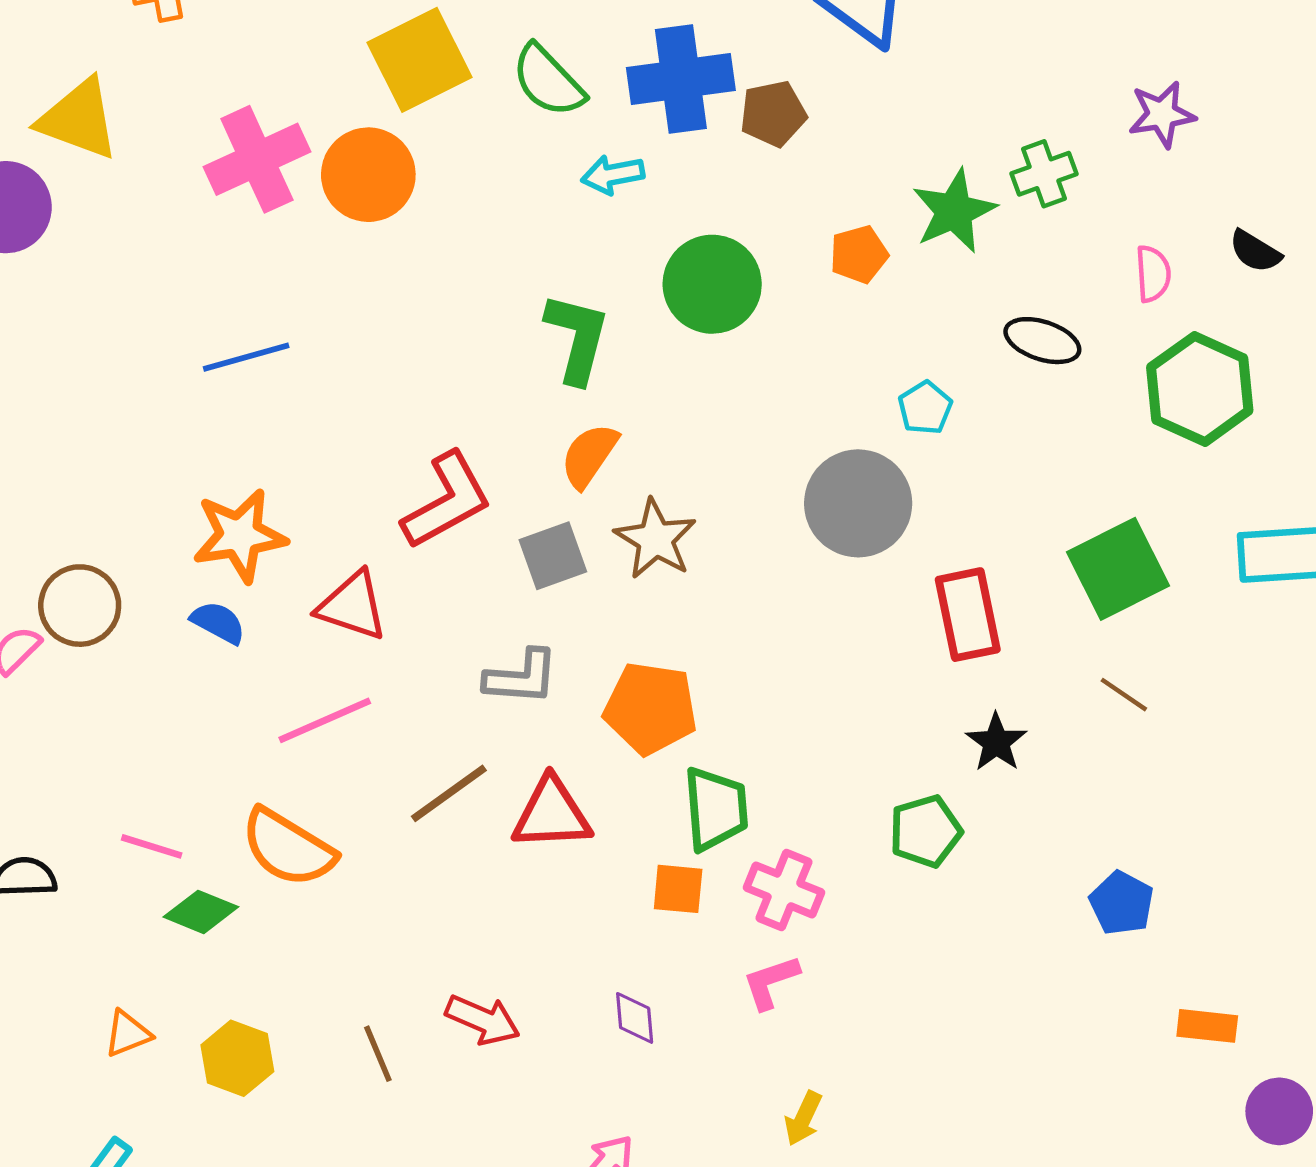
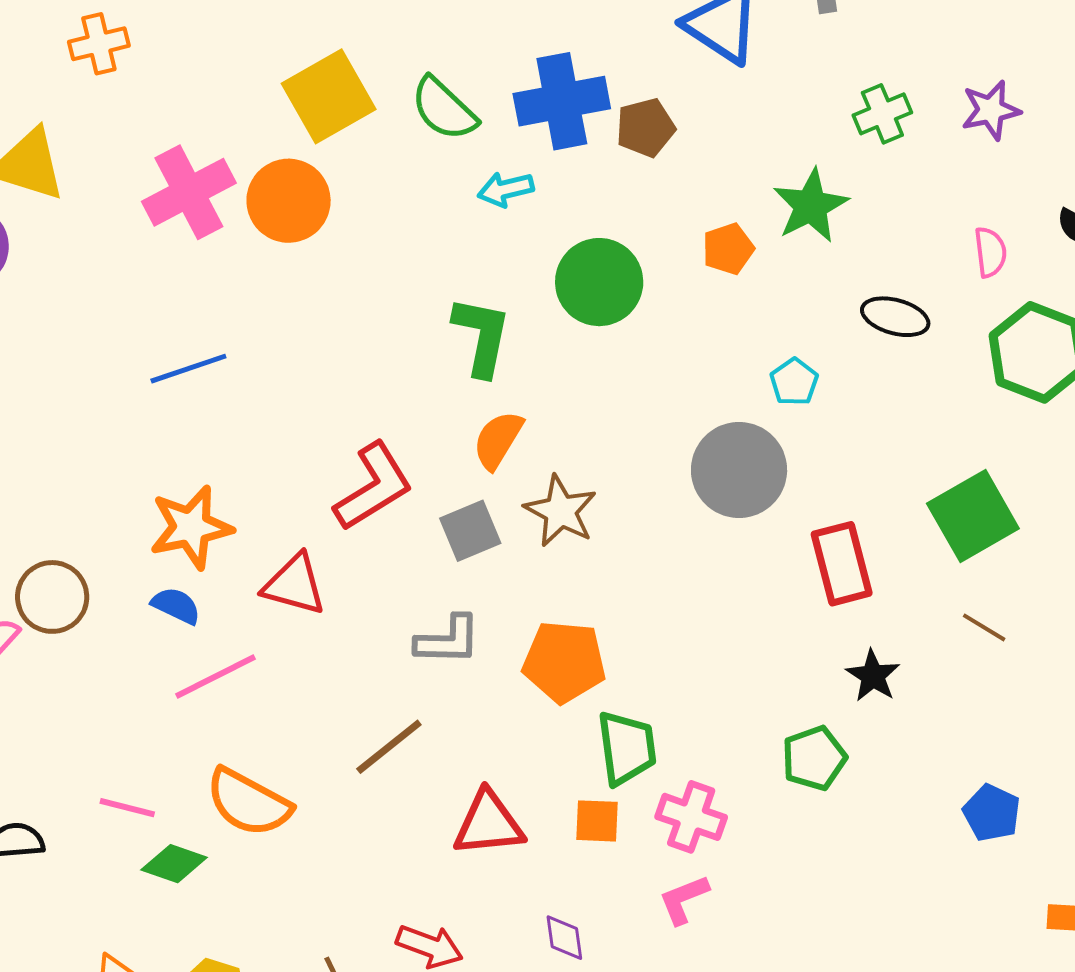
green cross: (1044, 174) -> (882, 114), moved
pink line: (325, 720) -> (216, 676), moved
red triangle: (552, 814) -> (489, 824), moved

